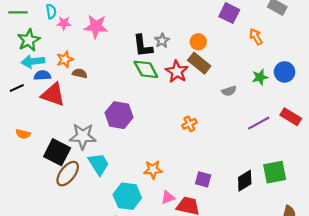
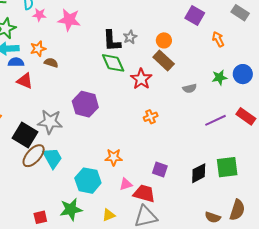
red star: (177, 72) -> (141, 79), moved
red triangle: (53, 95) -> (25, 81), size x0.7
cyan trapezoid: (99, 164) -> (52, 158), moved

